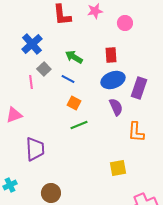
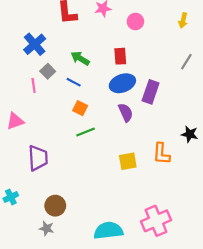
orange L-shape: (136, 132) -> (161, 154), moved
yellow square: (118, 168) -> (128, 161), moved

